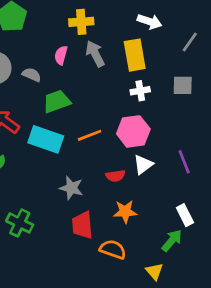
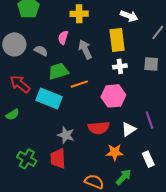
gray arrow: (95, 54) -> (85, 49), moved
orange line: (90, 135) -> (79, 84), moved
white triangle: (143, 165) -> (129, 129), moved
red semicircle: (115, 176) -> (99, 128), size x1.5
orange star: (125, 212) -> (115, 152), moved
red trapezoid: (82, 225) -> (58, 159), moved
green arrow: (172, 241) -> (124, 177), moved

